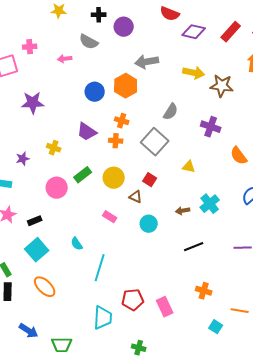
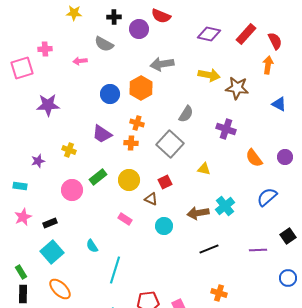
red semicircle: (170, 14) -> (161, 16), moved
red square: (150, 180) -> (165, 182), turned 32
brown arrow: (183, 211) -> (198, 213), size x1.5

